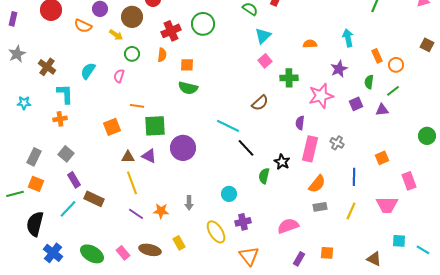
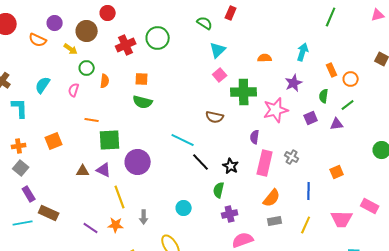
cyan arrow: (348, 38) -> (303, 52), turned 30
orange semicircle: (162, 55) -> (105, 81), moved
green cross: (289, 78) -> (244, 92), size x1.4
brown semicircle: (260, 103) -> (215, 117), turned 54
orange cross: (60, 119) -> (19, 146), moved
orange square: (112, 127) -> (54, 141), moved
black star: (282, 162) -> (231, 166), moved
pink rectangle: (409, 181) -> (370, 206), moved, turned -42
yellow line: (132, 183) -> (120, 197), moved
cyan line: (68, 209) -> (23, 223), turned 36
purple cross: (243, 222) -> (230, 214), moved

